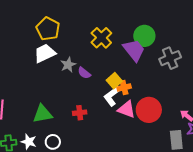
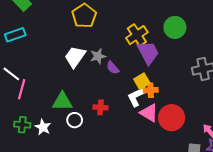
green circle: (144, 36) -> (175, 27), moved
purple trapezoid: (134, 50) -> (148, 53), moved
white trapezoid: (45, 53) -> (75, 57), moved, turned -40
white circle: (53, 142) -> (75, 120), moved

